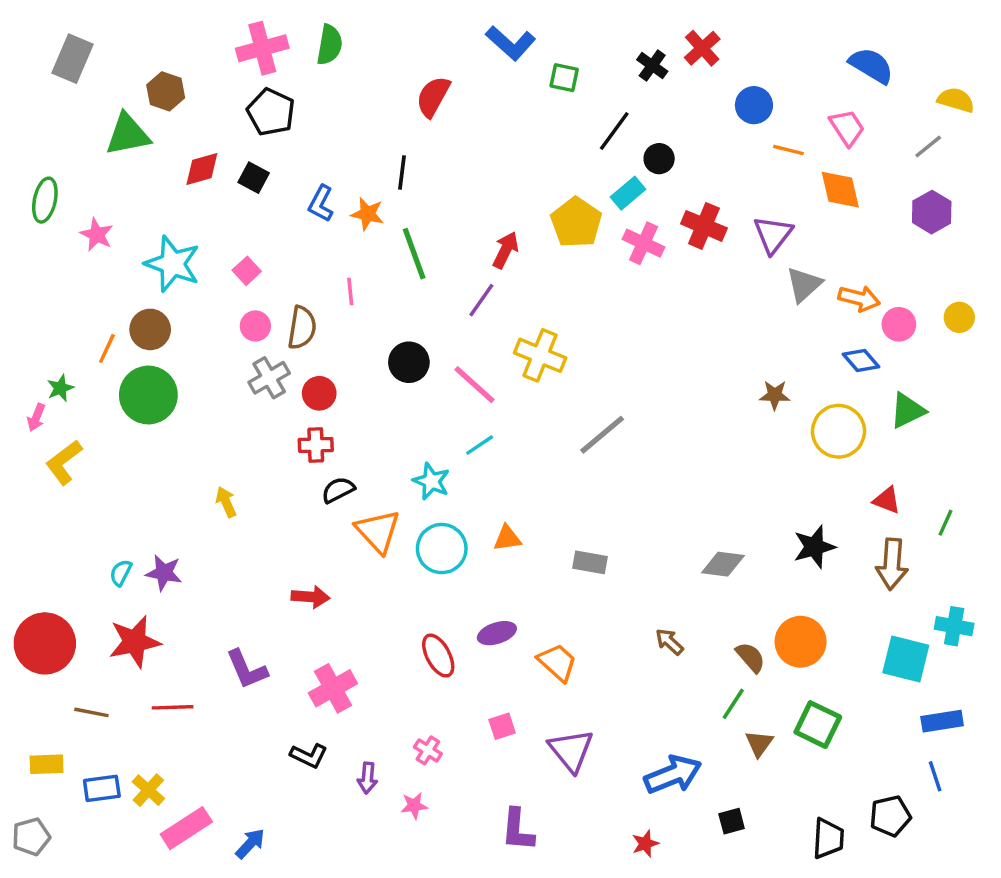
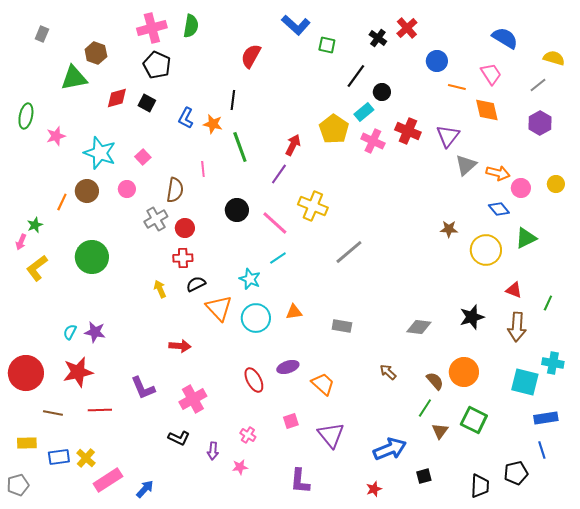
gray rectangle: (72, 59) -> (42, 34), size x0.6
pink star: (97, 235) -> (56, 136), turned 30
pink circle: (255, 326) -> (127, 189), moved
green circle: (148, 395) -> (92, 257), moved
yellow arrow: (226, 502) -> (160, 289), moved

